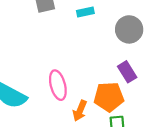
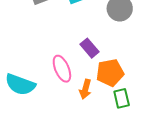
purple rectangle: (127, 72) -> (90, 48), moved

